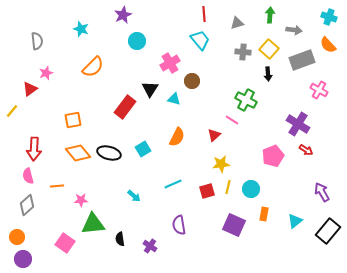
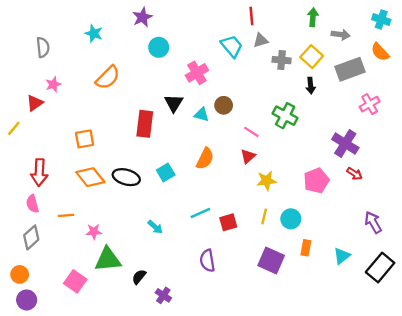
red line: (204, 14) -> (251, 16), moved
gray triangle: (237, 23) -> (261, 40), moved
brown circle: (192, 81) -> (224, 105), moved
pink cross: (319, 90) -> (370, 104), turned 30
red rectangle: (125, 107) -> (145, 124), turned -30
pink line: (232, 120) -> (251, 132), moved
yellow star: (221, 164) -> (266, 181), moved
red square: (207, 191) -> (228, 222), moved
black semicircle: (120, 239) -> (139, 277), turned 48
purple cross: (150, 246) -> (163, 295), moved

